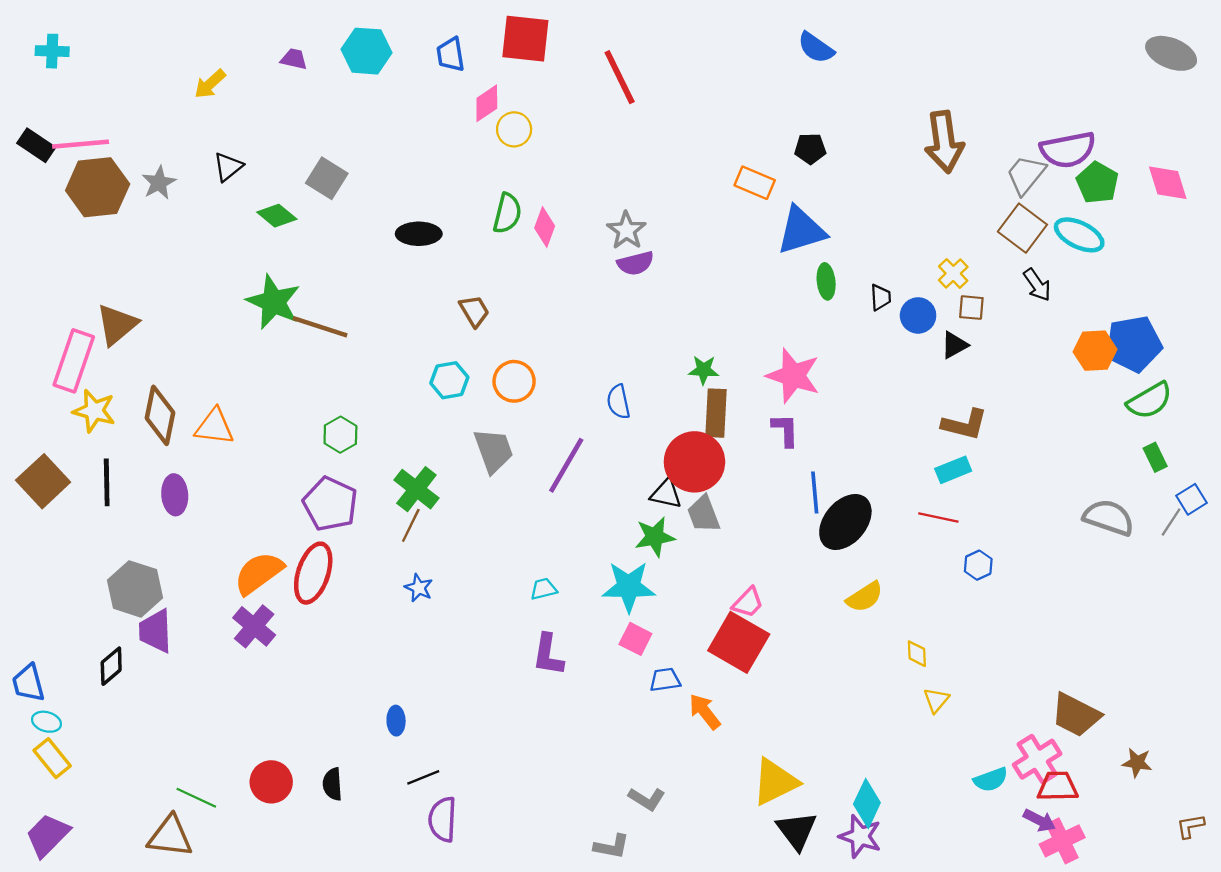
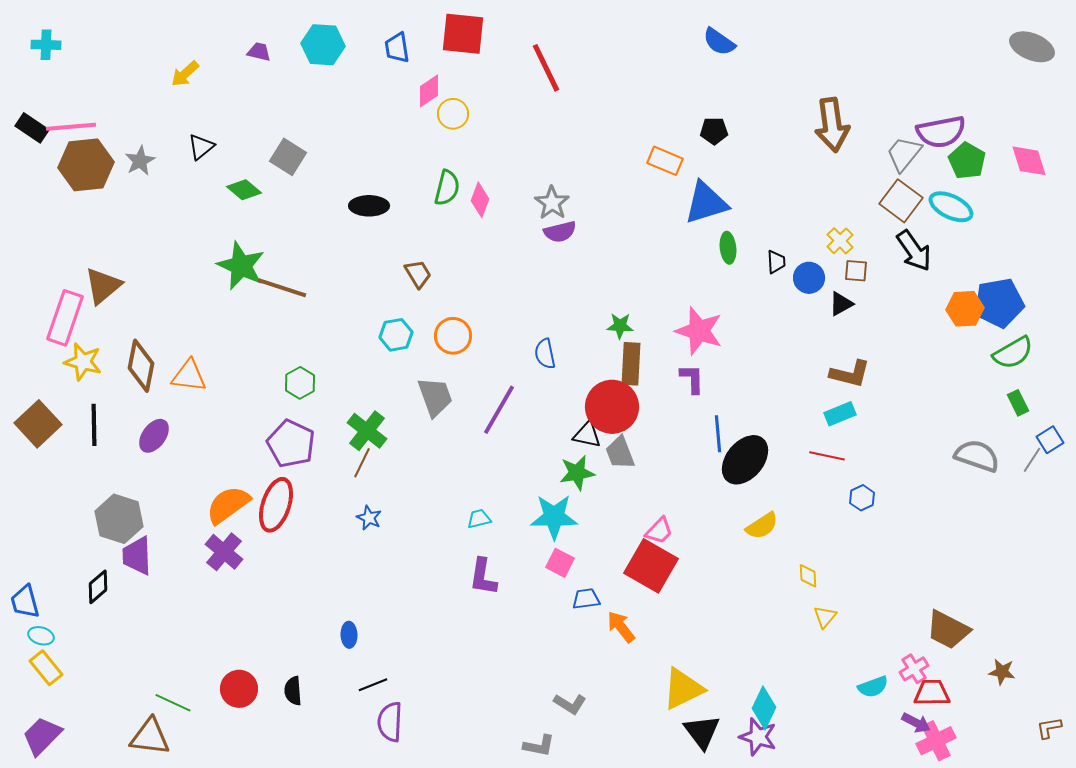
black arrow: (1037, 285) -> (914, 251), size x1.4
purple ellipse: (175, 495) -> (154, 436), turned 40
pink cross: (1037, 759) -> (914, 669), size x0.7

